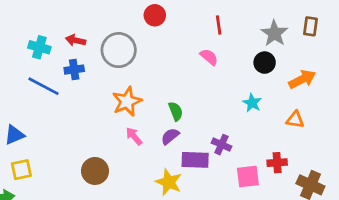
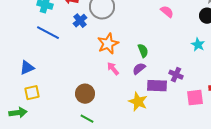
blue cross: (74, 70) -> (80, 21), moved, turned -32

